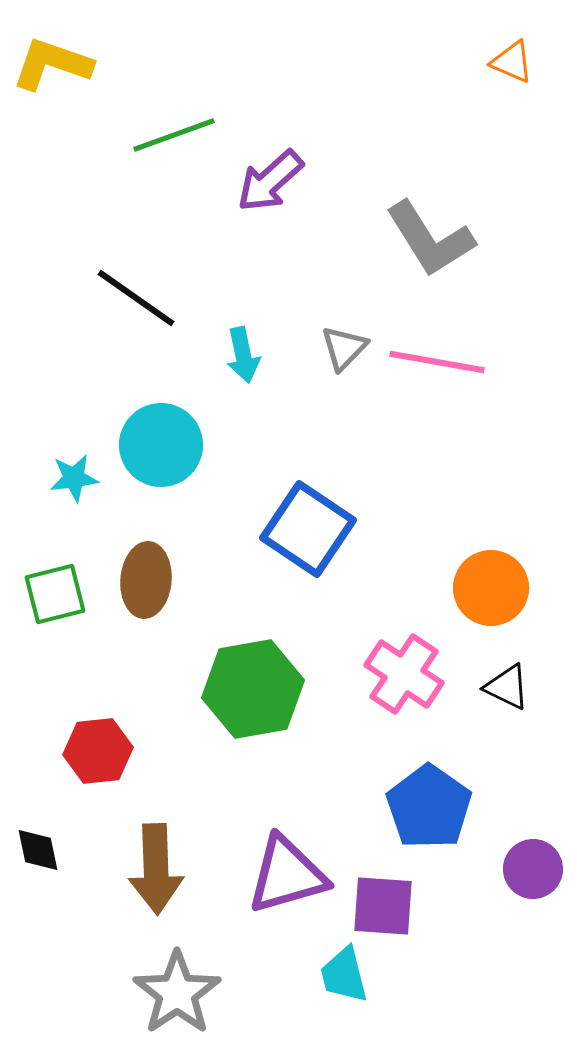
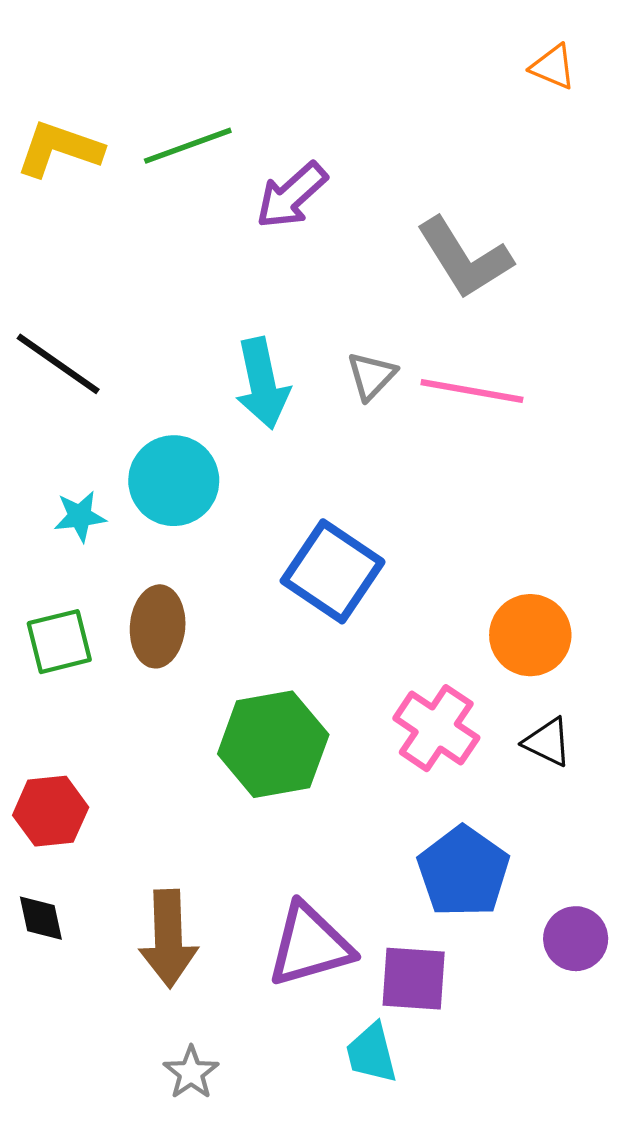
yellow L-shape: (52, 64) -> (59, 149), moved
black line: (136, 298) -> (58, 364), moved
cyan arrow: (243, 355) -> (262, 383), size x1.5
red hexagon: (98, 751) -> (51, 811), moved
gray star: (177, 993) -> (191, 1073), size x0.6

